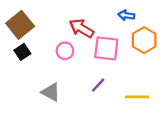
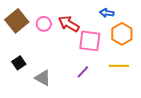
pink circle: (65, 51) -> (44, 24), moved
black square: (22, 52) -> (19, 63), moved
yellow line: (137, 97) -> (119, 66), moved

